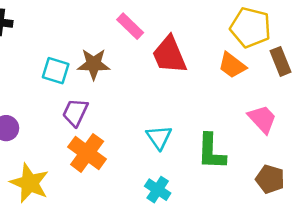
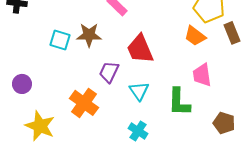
red trapezoid: (169, 55) -> (140, 49), moved
purple trapezoid: (75, 112) -> (109, 72), moved
pink trapezoid: (262, 119) -> (202, 75), moved, turned -145

